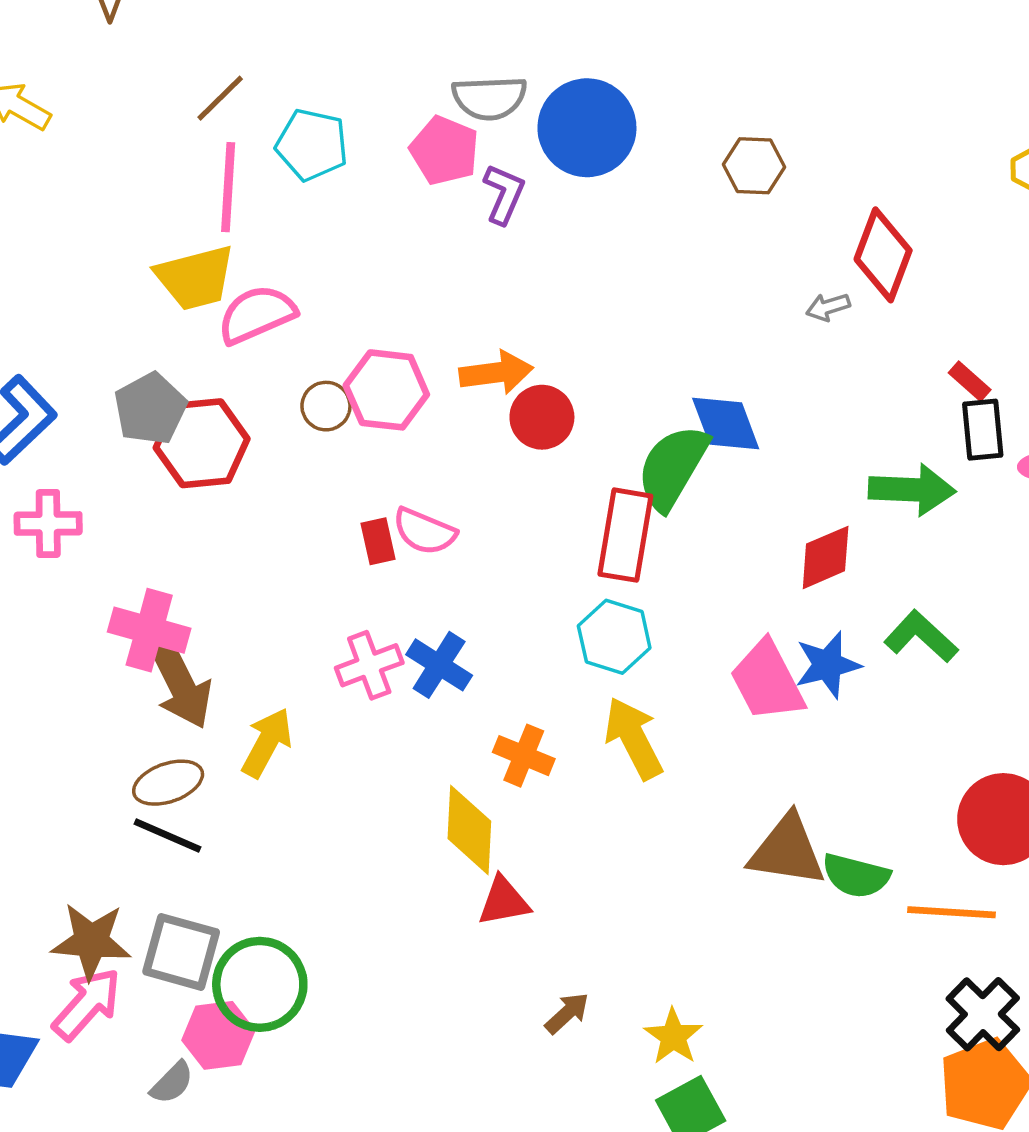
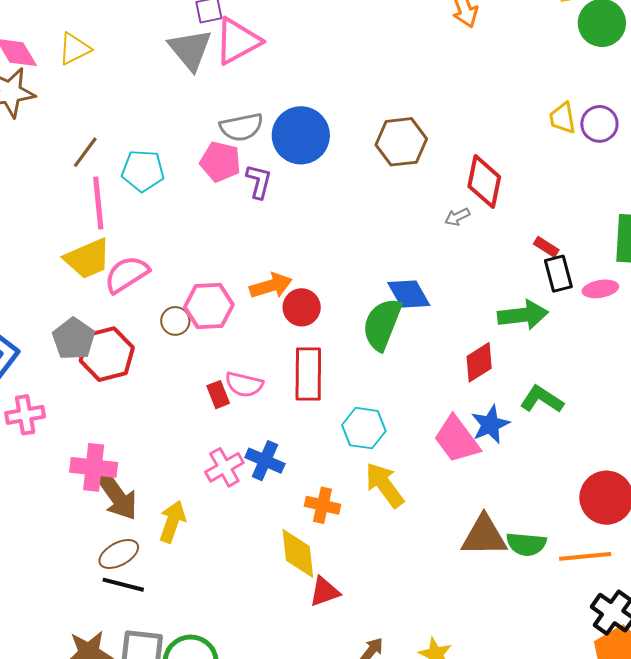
brown hexagon: (754, 166) -> (401, 142), size x1.4
red rectangle: (625, 535) -> (308, 374), moved

